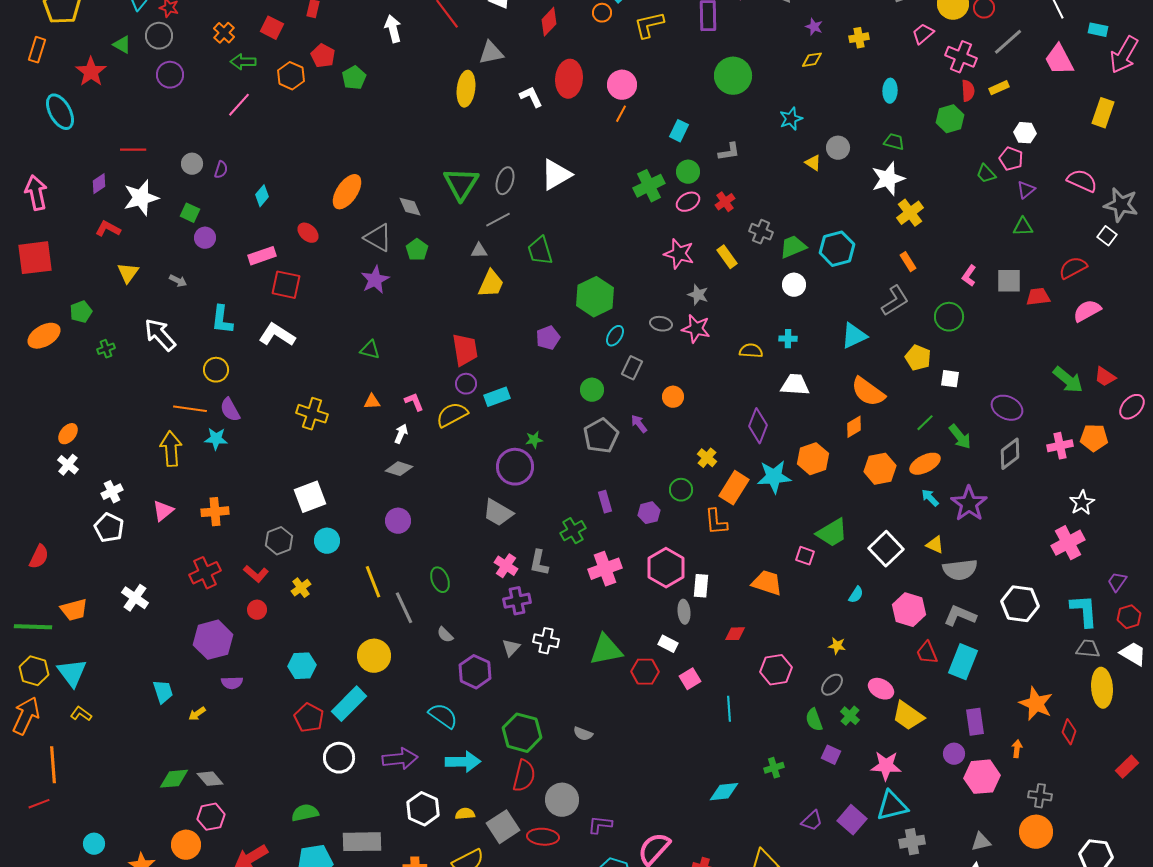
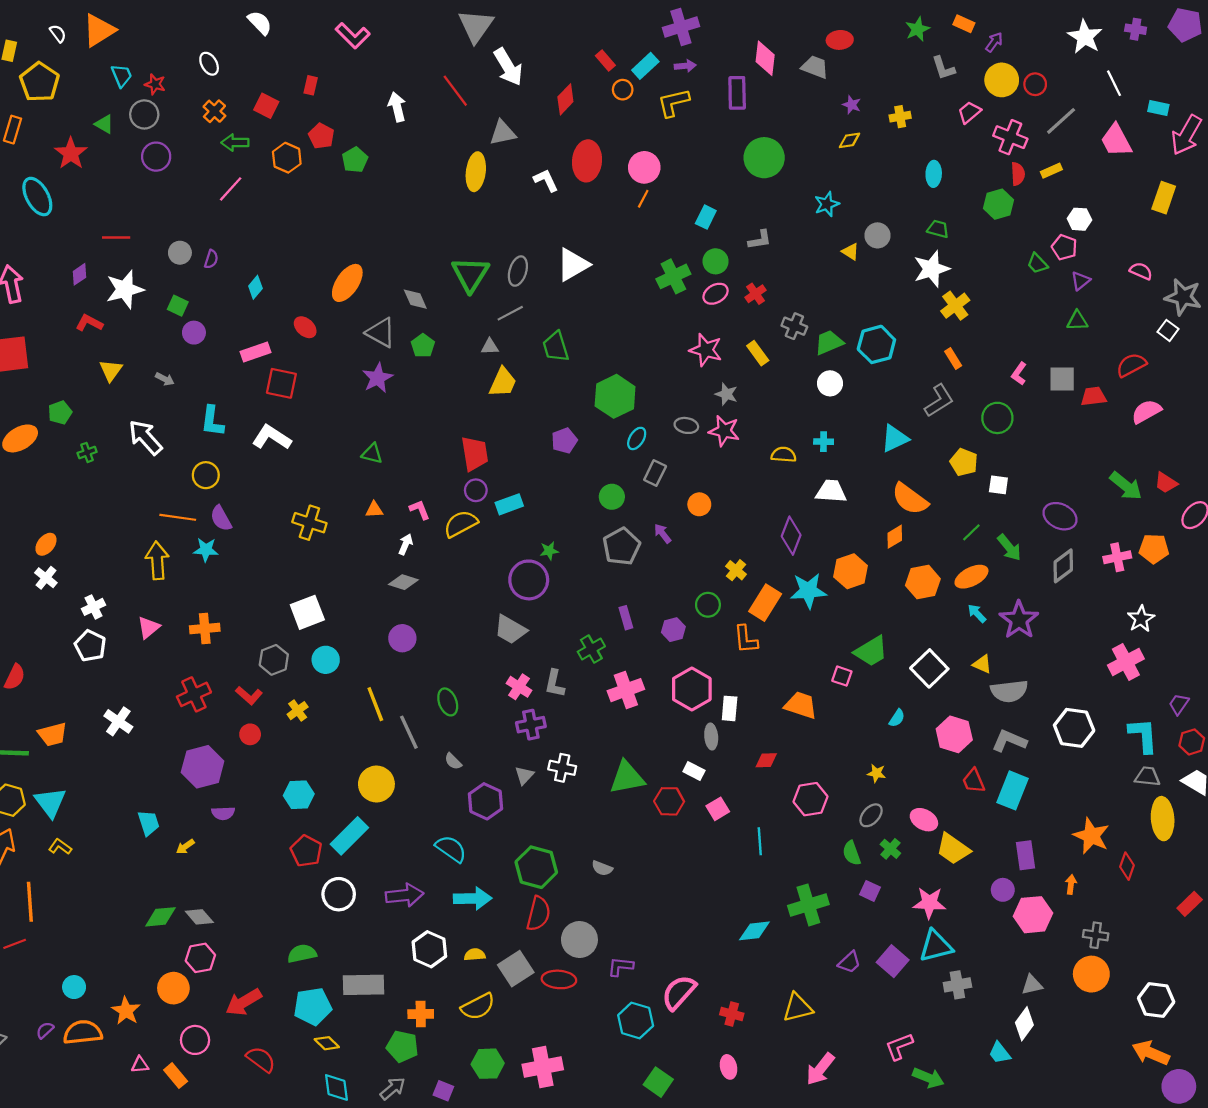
pink semicircle: (1082, 181) -> (1141, 271), size x0.7
green cross: (774, 768) -> (808, 905), size x1.8

